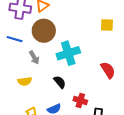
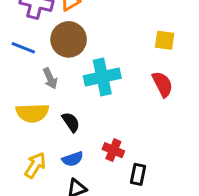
red semicircle: (108, 70) -> (162, 84), moved
yellow semicircle: (25, 81) -> (32, 113), size x1.5
black semicircle: (60, 82) -> (71, 122), moved

